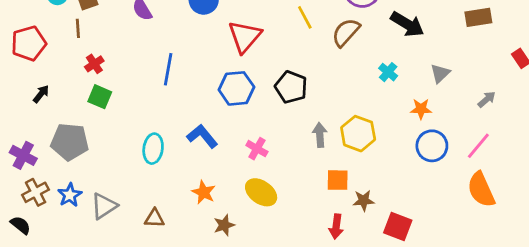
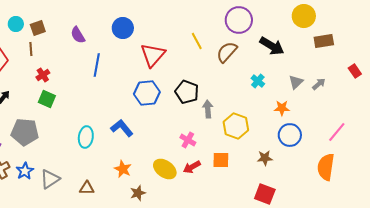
blue line: (168, 69) -> (97, 65), moved
gray arrow: (487, 99) -> (319, 84), moved
gray arrow: (320, 135) -> (208, 109), moved
pink line: (478, 146) -> (337, 132), moved
pink cross: (257, 149) -> (188, 140), moved
orange semicircle: (481, 190) -> (326, 167), turned 32
brown star: (364, 201) -> (265, 158), moved
red arrow: (336, 226) -> (192, 167), moved, turned 54

